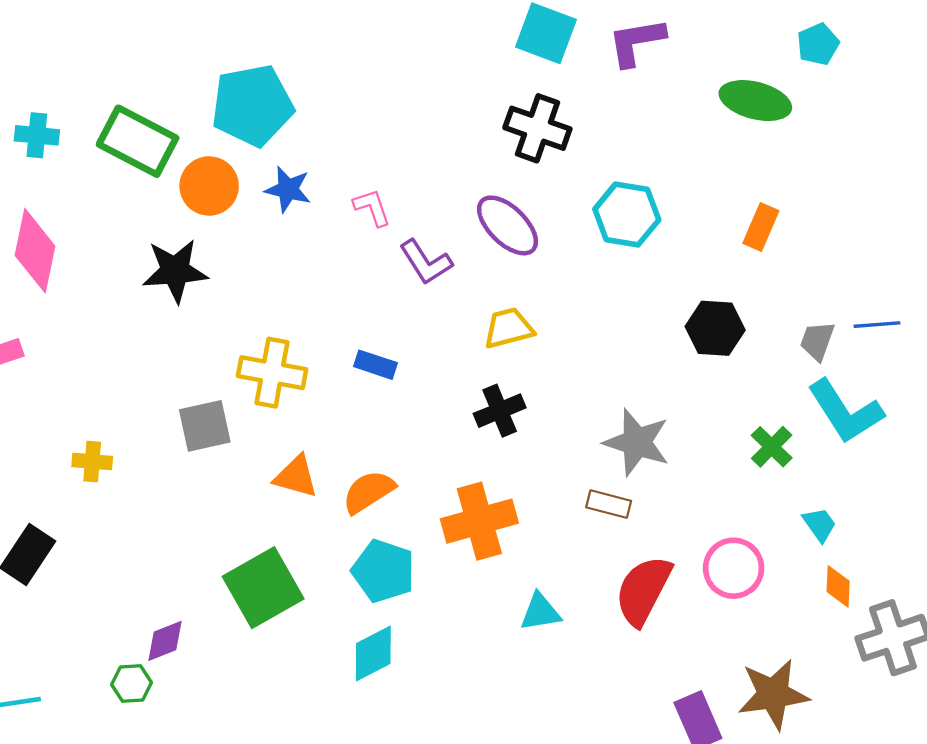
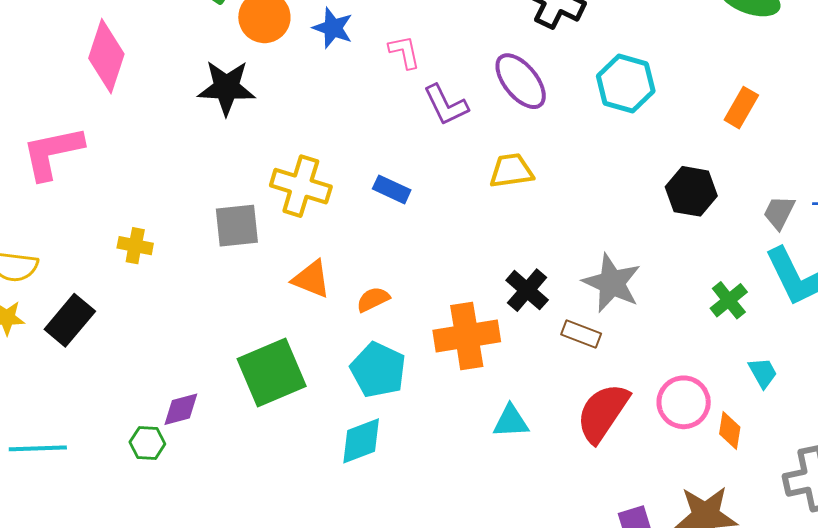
black cross: (500, 411) -> (527, 290), moved, turned -33
orange semicircle: (368, 492) -> (373, 299), size x0.7
orange diamond: (838, 586) -> (730, 431), moved

